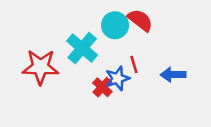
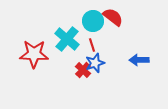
red line: (134, 64) -> (92, 45), moved

